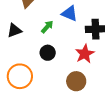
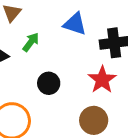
green arrow: (47, 27) -> (31, 42), moved

